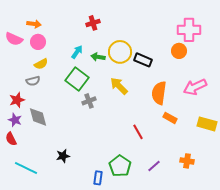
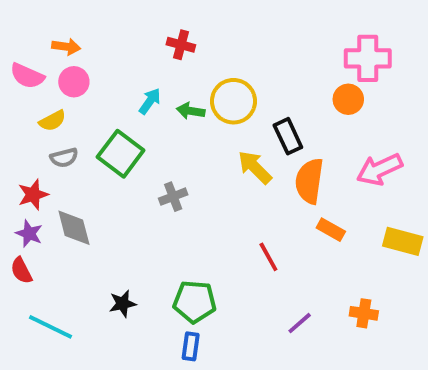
red cross: (93, 23) -> (181, 45), turned 32
black rectangle: (143, 60) -> (288, 136), moved, turned 42
yellow semicircle: (41, 64) -> (52, 121), moved
green square: (77, 79) -> (121, 154), moved
yellow arrow: (119, 86) -> (255, 167), moved
green pentagon: (120, 166) -> (195, 302), moved, turned -30

